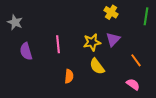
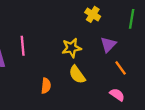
purple triangle: (113, 39) -> (108, 45), moved
pink line: (58, 44) -> (23, 46), moved

